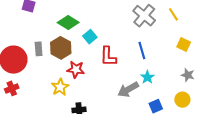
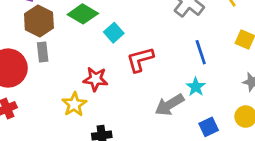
brown hexagon: (61, 48) -> (39, 21), moved
blue line: (142, 51) -> (201, 52), moved
red L-shape: (108, 56) -> (140, 60), turned 75

